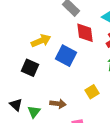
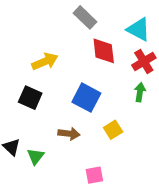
blue square: (66, 56) -> (86, 98), moved
brown arrow: (58, 104) -> (69, 134), moved

